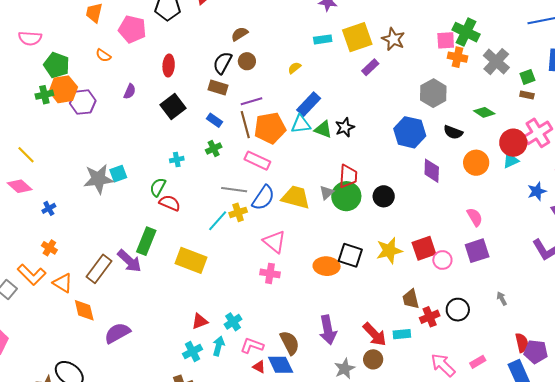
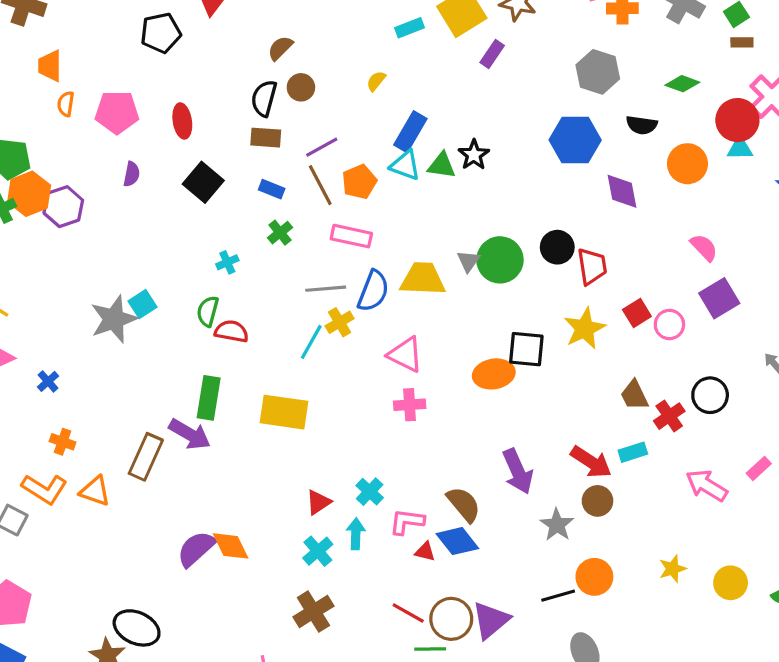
pink pentagon: (132, 29) -> (117, 112), moved
orange semicircle: (103, 55) -> (66, 104), moved, turned 77
cyan triangle: (301, 124) -> (405, 165), turned 40
orange pentagon: (270, 128) -> (359, 182), size x0.7
cyan triangle: (511, 160) -> (740, 148), turned 36
red trapezoid: (348, 176) -> (592, 266), moved
red square: (424, 248) -> (637, 313), size x0.7
orange diamond: (84, 310) -> (231, 546), moved

